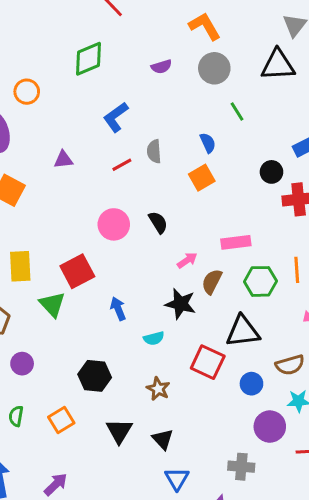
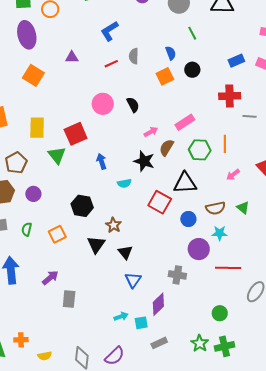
black circle: (271, 172) -> (192, 70), moved
pink rectangle: (236, 242) -> (185, 122), turned -30
brown star: (158, 389) -> (113, 225), moved

